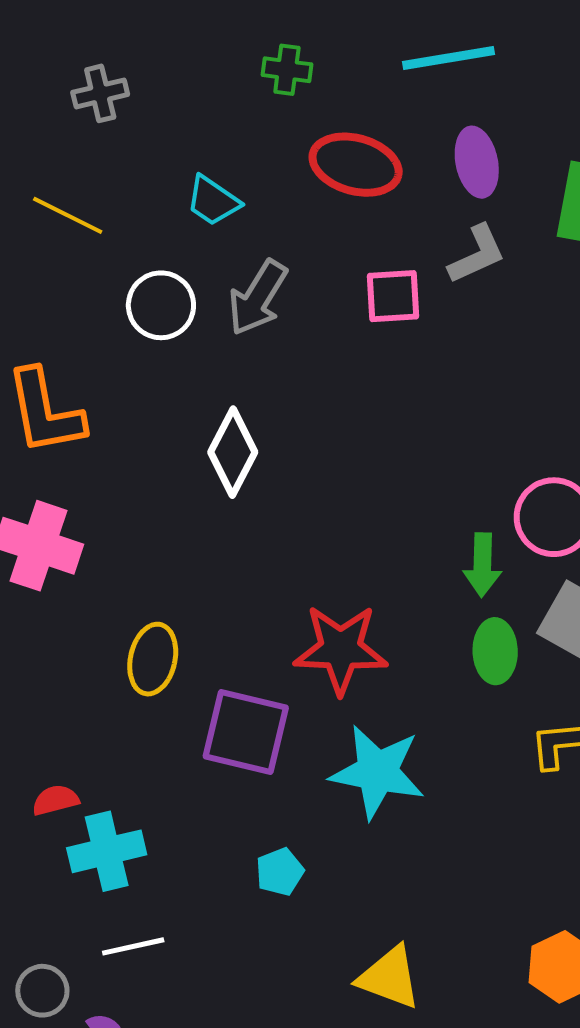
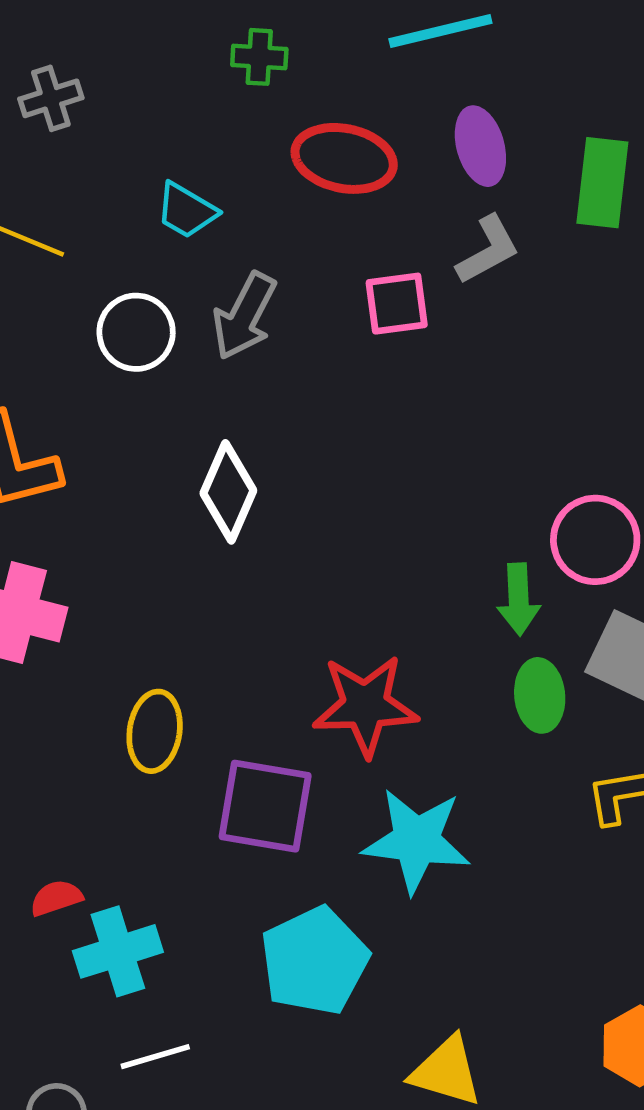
cyan pentagon: (280, 872) -> (315, 961), size x2.0

